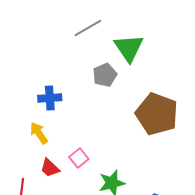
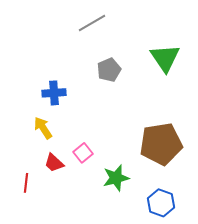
green triangle: (129, 48) -> (165, 58), moved
brown pentagon: (157, 114) -> (161, 144), moved, turned -30

